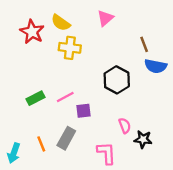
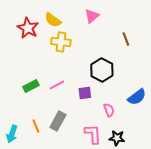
blue semicircle: (156, 66) -> (137, 97), moved, turned -48
purple square: (84, 111) -> (85, 93), moved
black star: (143, 139) -> (117, 138), moved

